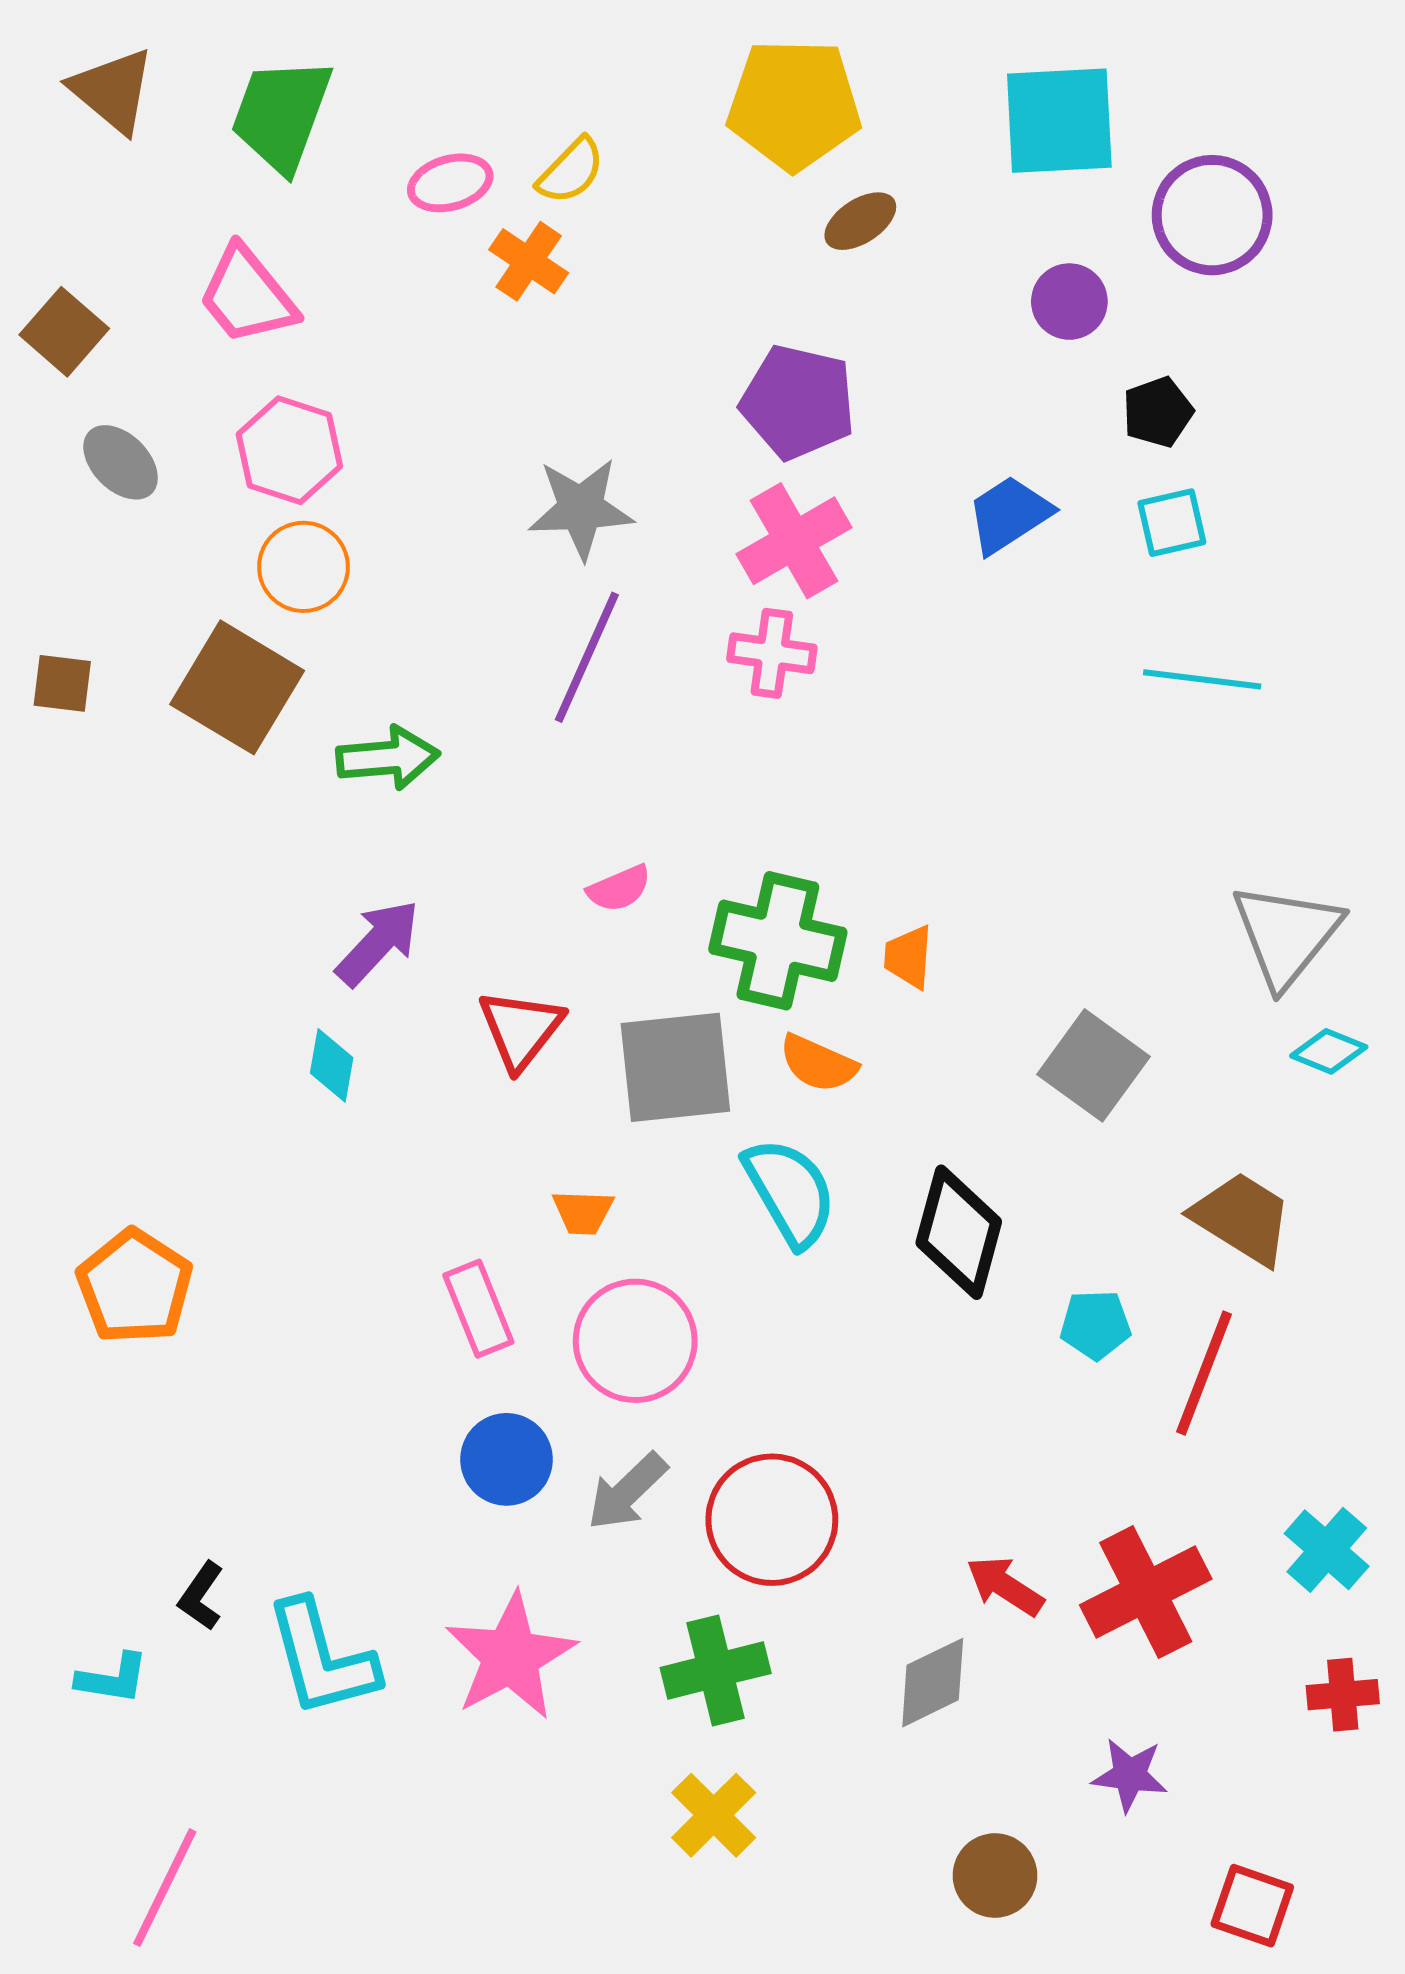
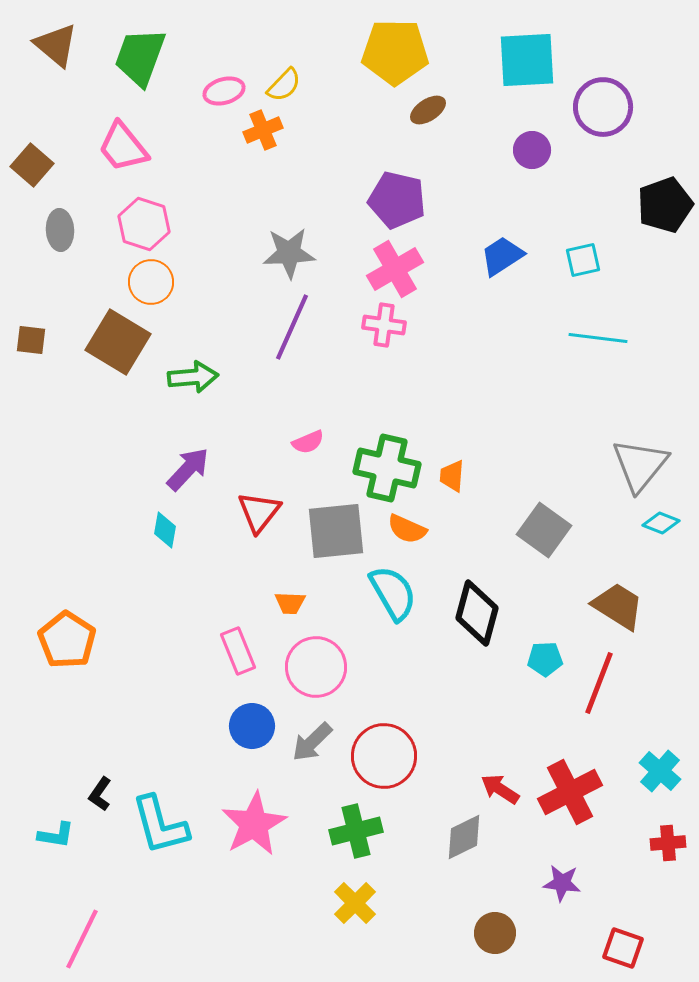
orange cross: (529, 261) -> (263, 130), turned 33
black pentagon: (1158, 412) -> (665, 205), moved, size x1.6
gray ellipse: (121, 462) -> (60, 230), turned 42

